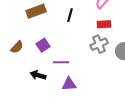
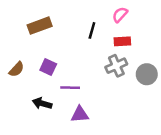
black line: (70, 15) -> (92, 30), moved
purple square: (43, 45) -> (48, 67), turned -32

